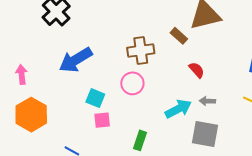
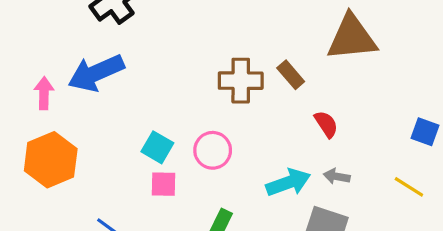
brown rectangle: (179, 36) -> (291, 75), moved
blue arrow: (76, 60) -> (96, 73), moved
pink circle: (132, 83) -> (213, 150), moved

